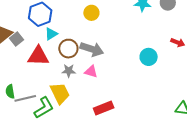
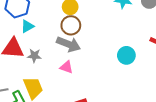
brown circle: (68, 49) -> (71, 25), moved
gray star: (69, 71) -> (34, 56), moved

